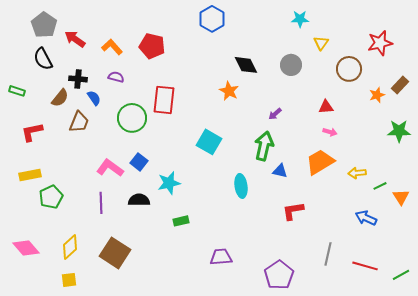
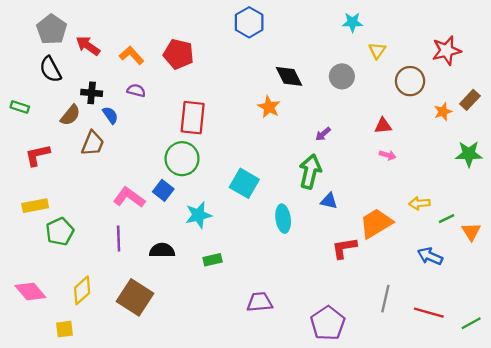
green circle: (132, 118) -> (182, 159), moved
cyan square: (209, 142) -> (244, 183), moved
orange trapezoid: (320, 162) -> (376, 223), moved
black semicircle: (139, 200) -> (162, 250), moved
yellow square: (69, 280) -> (65, 329), moved

